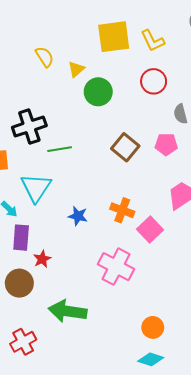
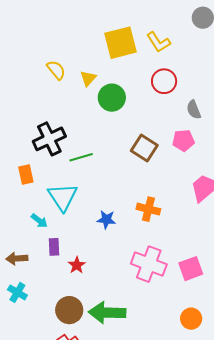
pink square: (150, 229) -> (191, 269), moved, turned 30
purple rectangle: (21, 238) -> (54, 247), size x0.7
brown circle: (19, 283) -> (69, 310), moved

